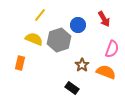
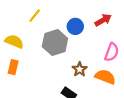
red arrow: (104, 19) -> (103, 20), turned -91
yellow semicircle: (34, 39) -> (14, 41), moved

